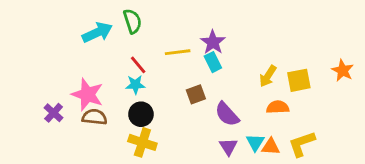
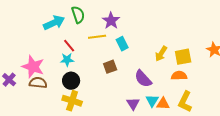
green semicircle: (133, 21) -> (78, 15), moved
cyan arrow: (97, 32) -> (54, 23), moved
purple star: (213, 42) -> (111, 21), moved
orange semicircle: (278, 107) -> (179, 76), moved
purple semicircle: (227, 114) -> (143, 79), moved
yellow L-shape: (302, 144) -> (185, 102), turned -45

